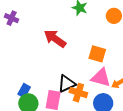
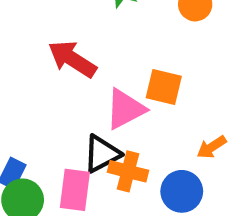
pink triangle: (101, 78) -> (125, 109), moved, turned -40

